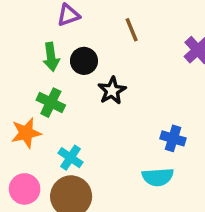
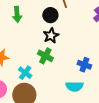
black circle: (84, 61) -> (50, 15), moved
green cross: (51, 103) -> (45, 56), moved

